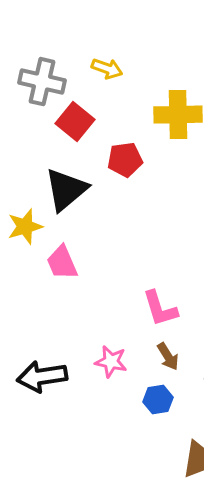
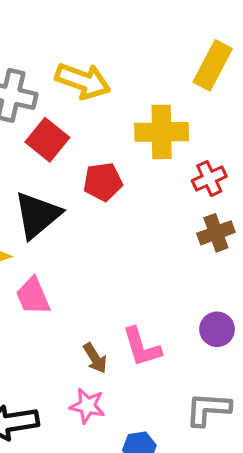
yellow arrow: (107, 69) -> (83, 81), size x1.6
brown arrow: (168, 357) -> (95, 358), moved

